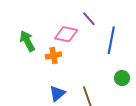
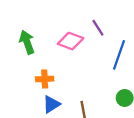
orange cross: (54, 55) -> (45, 79), moved

